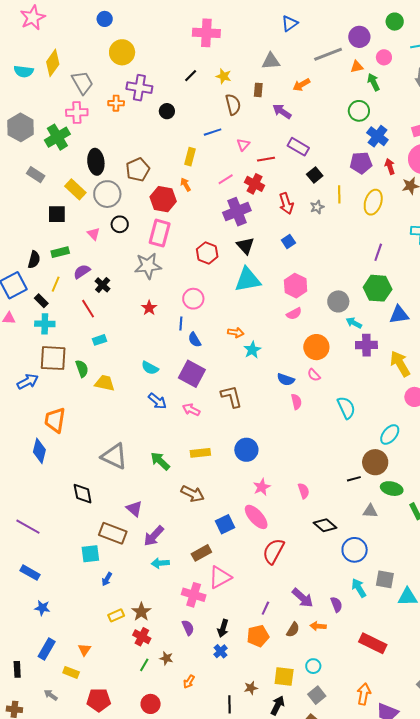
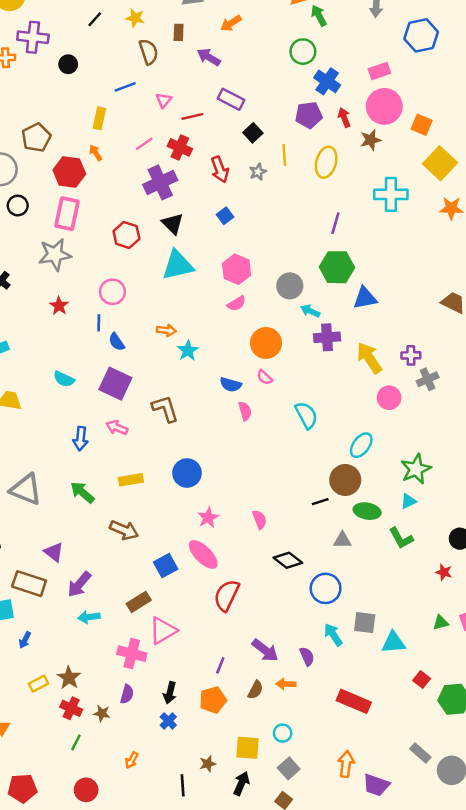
blue arrow: (157, 401) -> (81, 439), moved, turned 60
purple semicircle: (188, 628) -> (127, 694), turned 42
brown star: (166, 658) -> (102, 713), moved

